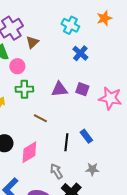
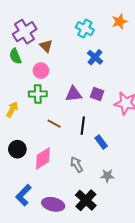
brown triangle: (32, 42) -> (46, 46), turned -32
pink circle: (17, 66) -> (41, 70), moved
black line: (66, 142) -> (83, 126), moved
gray arrow: (56, 171) -> (77, 164), moved

